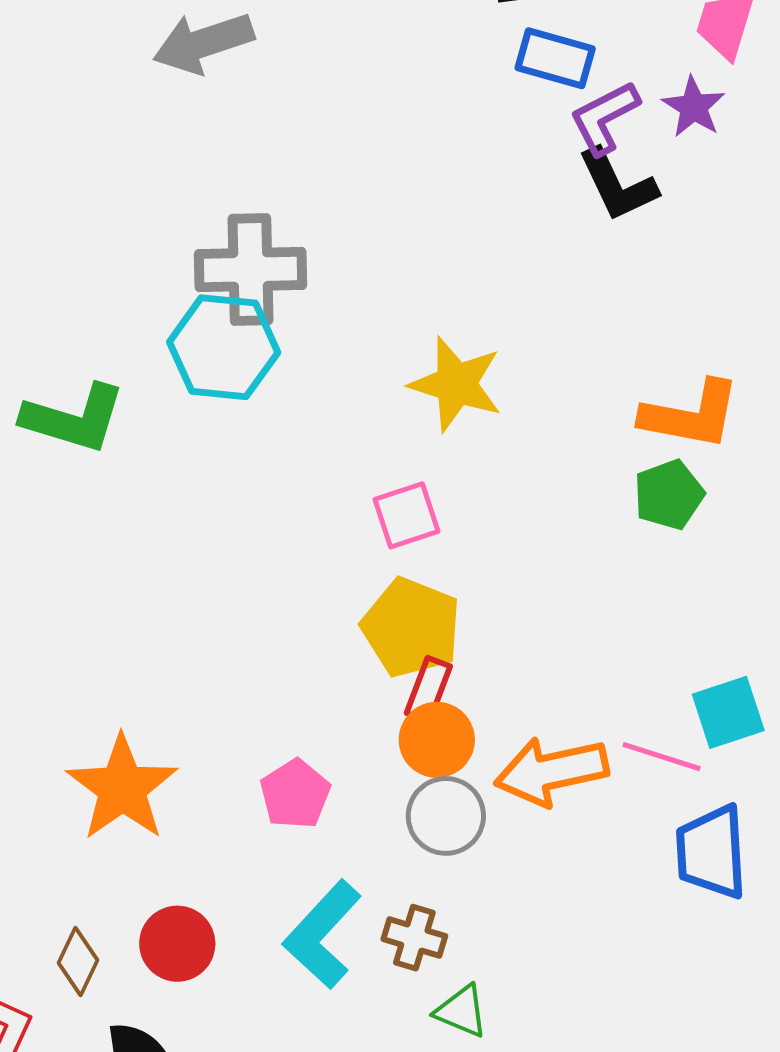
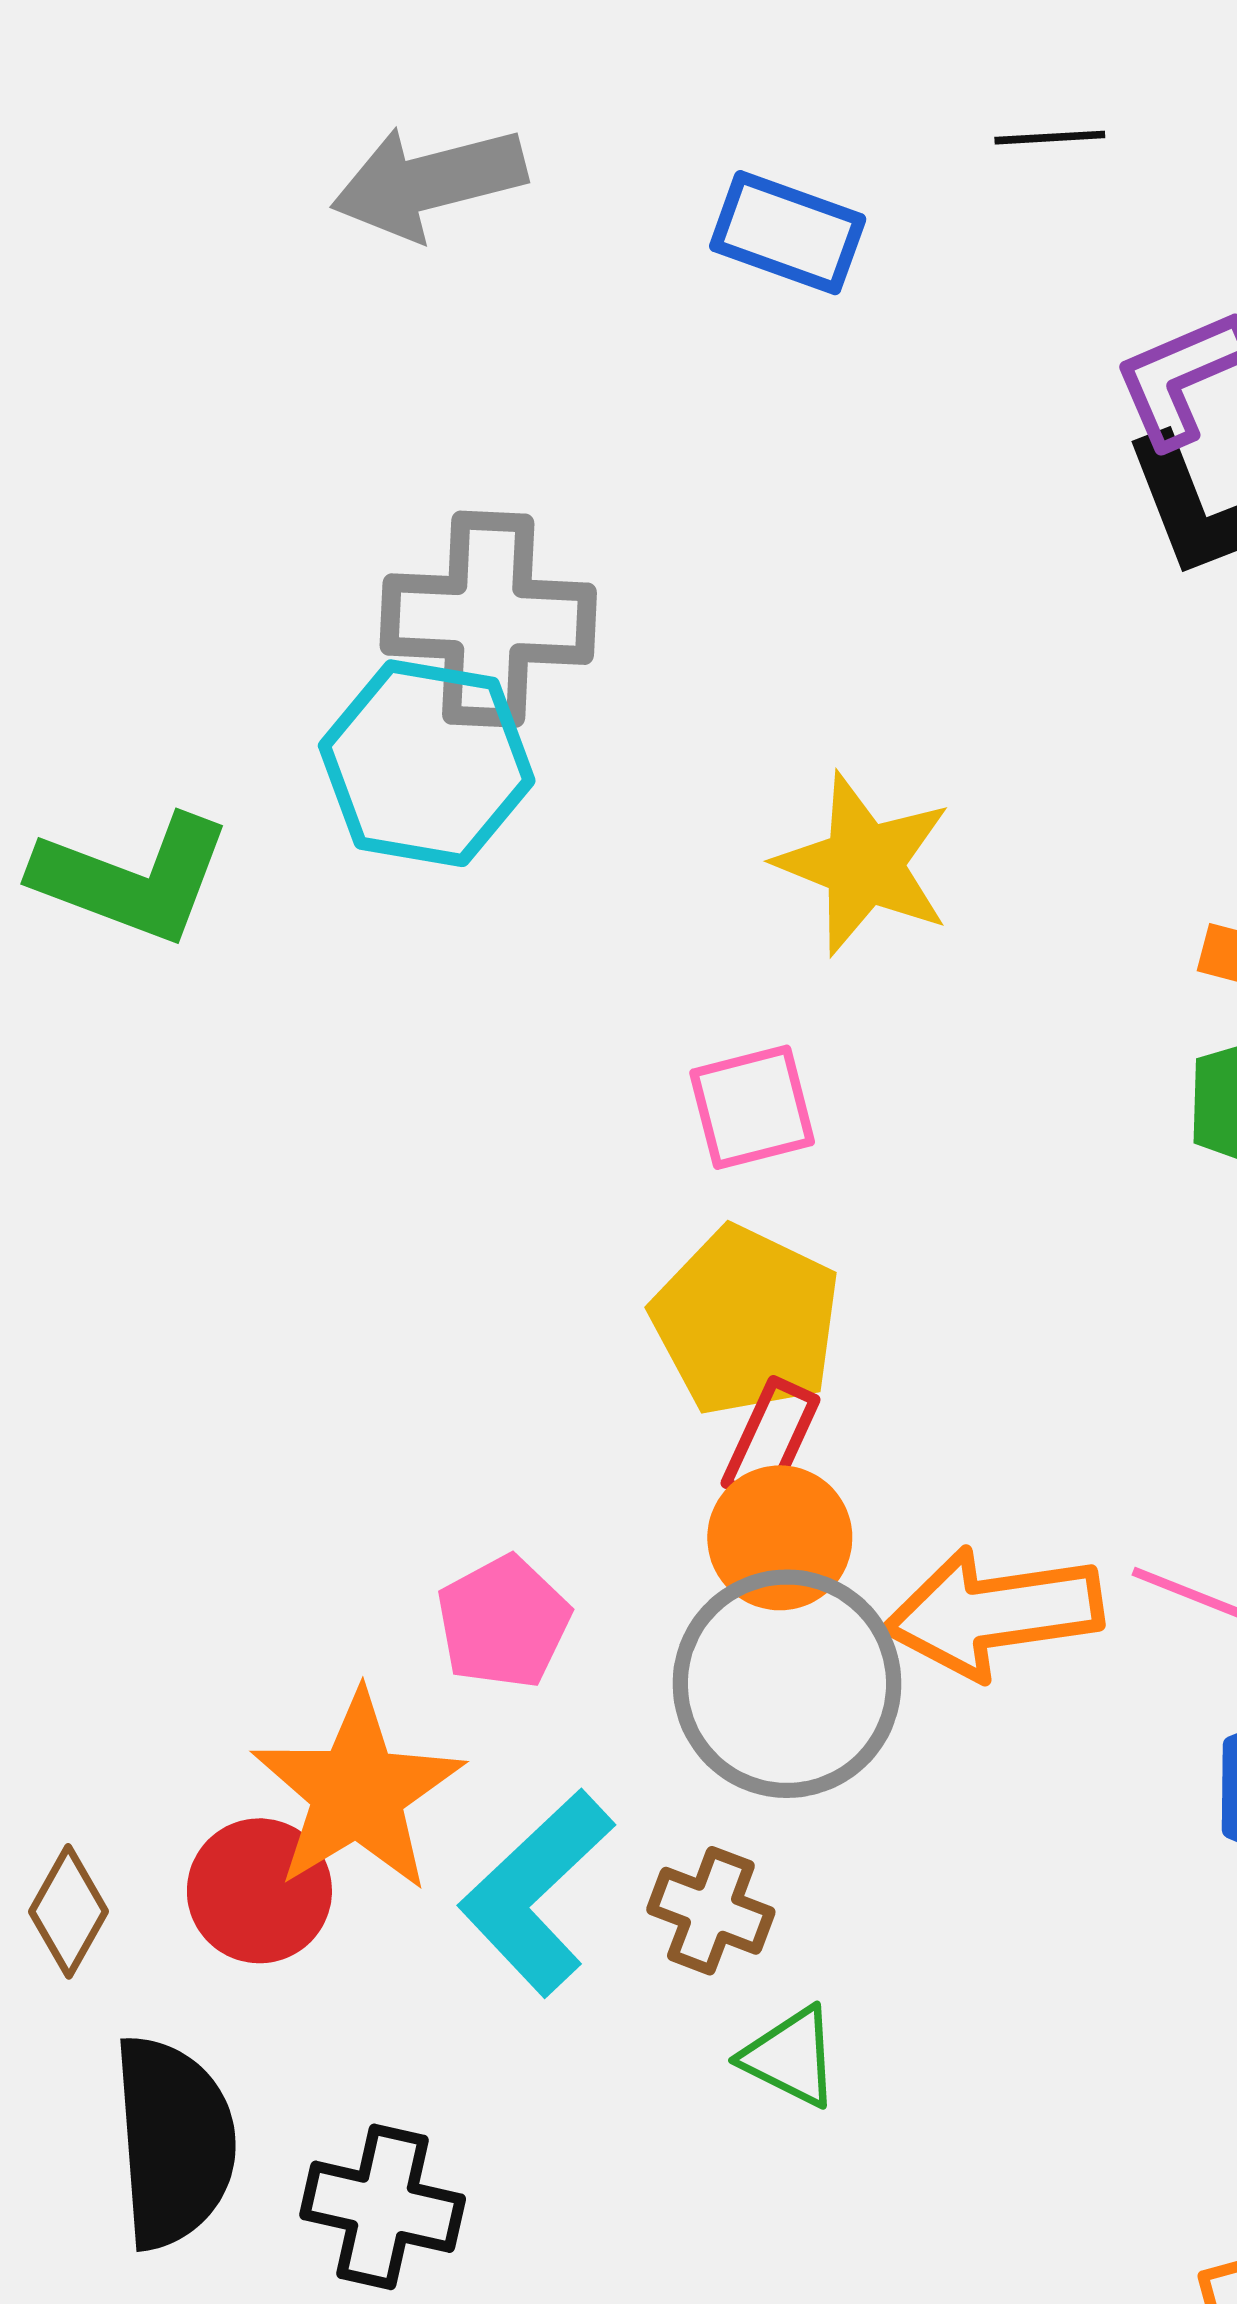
blue rectangle: (555, 58) -> (788, 233), moved
orange star: (122, 788) -> (357, 1792), moved
gray circle: (446, 816) -> (787, 1684), size x1.5

